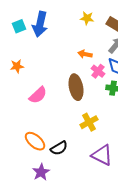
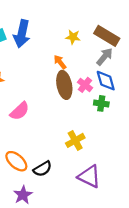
yellow star: (87, 18) -> (73, 37), moved
orange arrow: (85, 54) -> (60, 62), moved, turned 40
brown ellipse: (76, 87) -> (64, 85), moved

